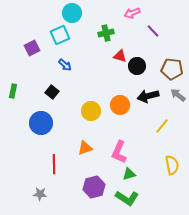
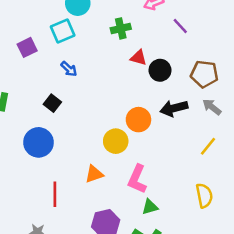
yellow circle: (91, 111) -> (116, 141), moved
yellow line: (162, 126) -> (208, 146), moved

